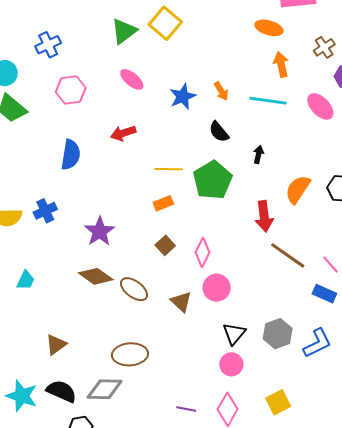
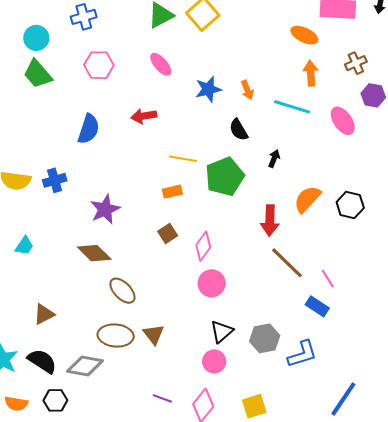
brown ellipse: (134, 289) -> (122, 291), moved
brown triangle: (181, 302) -> (154, 334), moved

